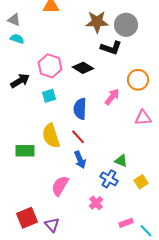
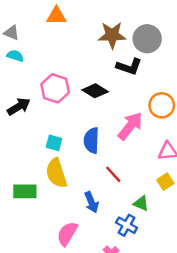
cyan square: (49, 96) -> (54, 143), moved, turned 32
pink arrow: (112, 97) -> (130, 126), size x1.4
red line: (78, 137) -> (113, 174), moved
yellow square: (141, 182) -> (165, 182), moved

